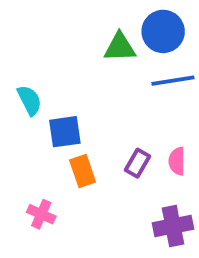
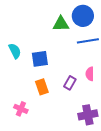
blue square: (65, 132) -> (40, 59), moved
pink semicircle: (177, 161) -> (90, 74), moved

